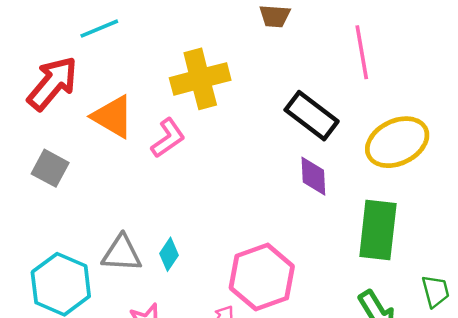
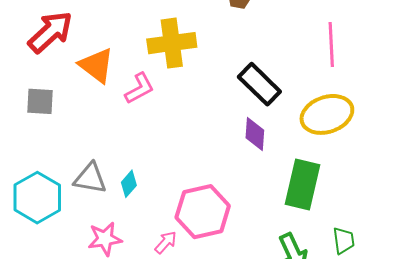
pink line: (362, 52) -> (331, 45), moved
gray square: (50, 168) -> (40, 101), turned -32

